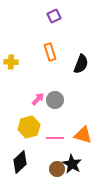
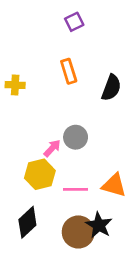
pink arrow: (38, 99) -> (52, 148), moved
brown circle: (57, 169) -> (78, 232), size x1.5

